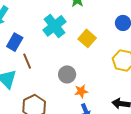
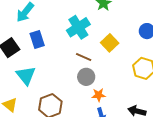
blue rectangle: (15, 42) -> (37, 39), turned -54
brown line: (27, 61) -> (84, 57), moved, turned -49

